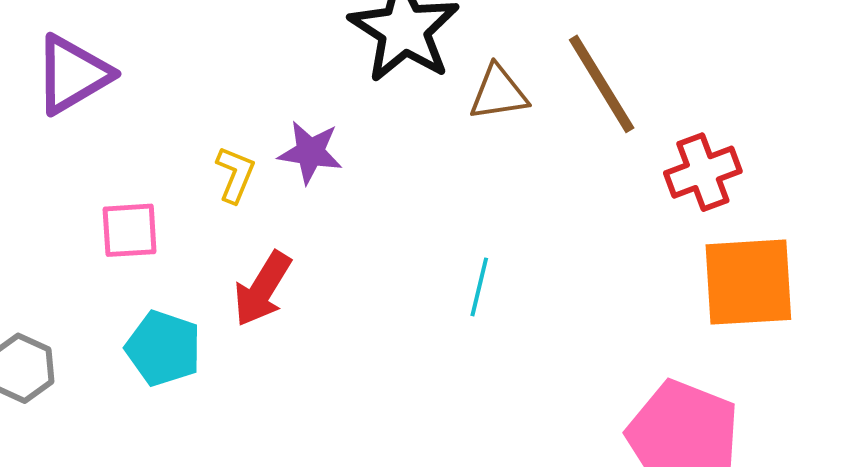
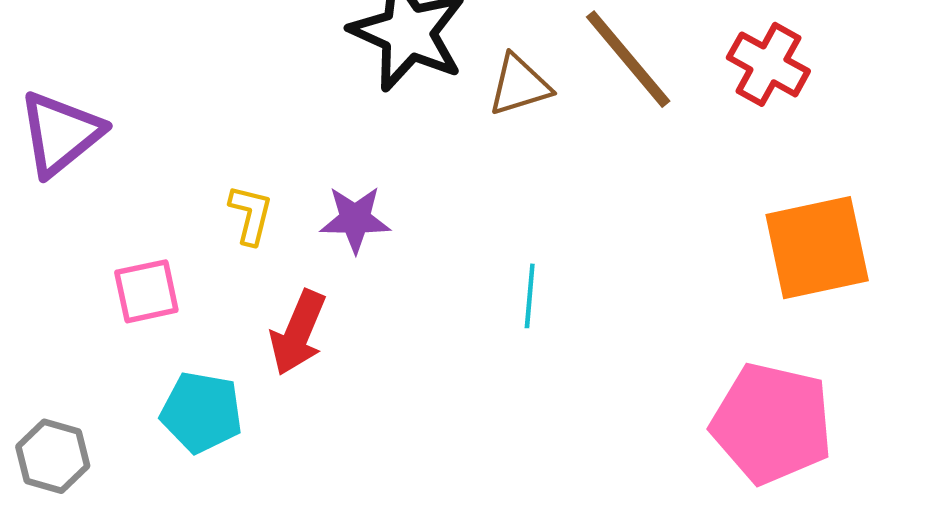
purple star: (310, 152) -> (355, 219), moved
red cross: (703, 172) -> (768, 64), moved, turned -32

